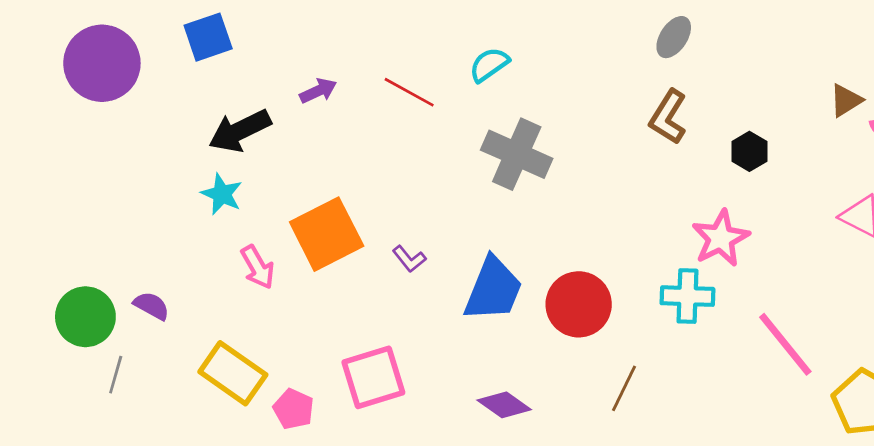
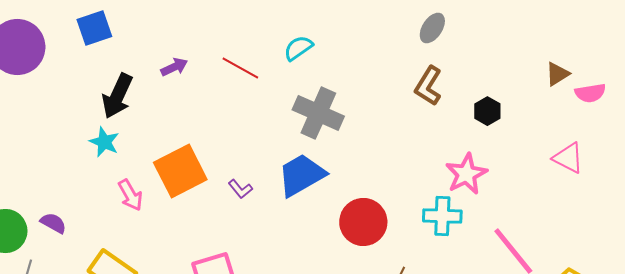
black arrow: (240, 131) -> (117, 96), turned -39
blue trapezoid: (493, 289) -> (301, 175), moved, turned -142

